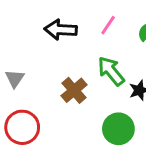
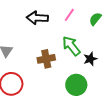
brown cross: (74, 90) -> (46, 59), turned 30

